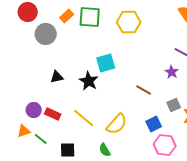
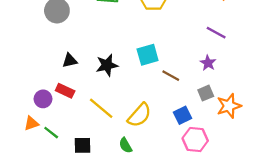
cyan square: (106, 63) -> (148, 55), moved
purple star: (172, 72) -> (208, 63), moved
black star: (89, 81) -> (107, 65), turned 30
red rectangle: (53, 114) -> (65, 91), moved

